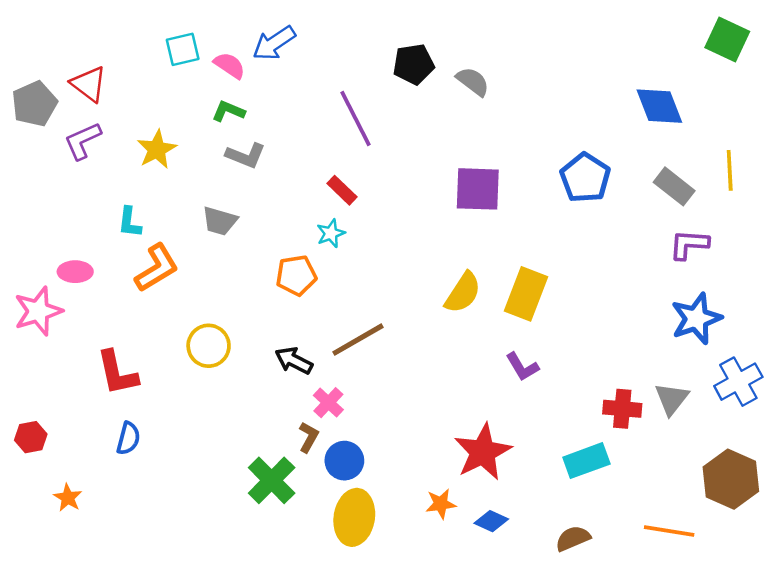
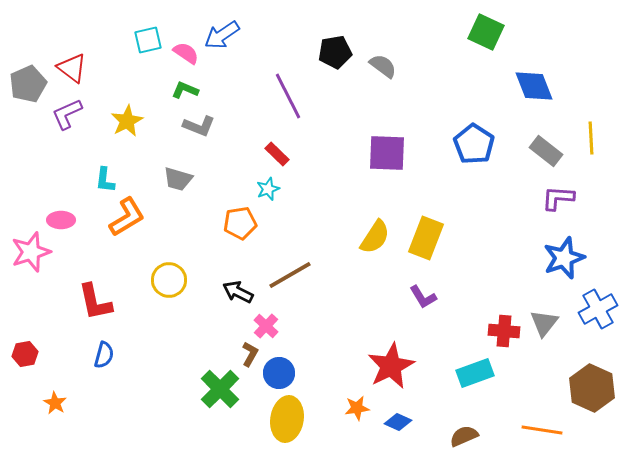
green square: (727, 39) -> (486, 32), moved

